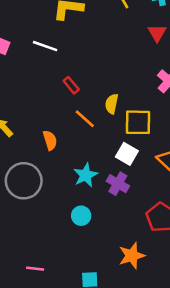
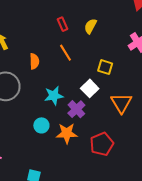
yellow semicircle: (112, 104) -> (90, 26), moved
yellow square: (138, 122) -> (105, 67), size x0.7
orange star: (132, 256) -> (67, 133), moved

